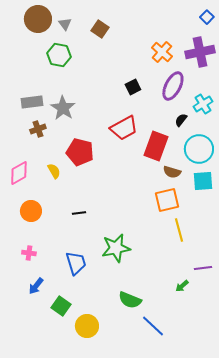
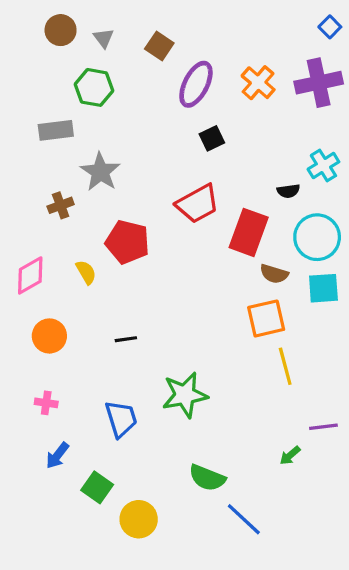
brown circle: (38, 19) -> (61, 30), size x0.7
purple ellipse: (173, 86) -> (196, 84), moved
gray rectangle: (32, 102) -> (56, 130), moved
black semicircle: (181, 120) -> (288, 191), turned -136

